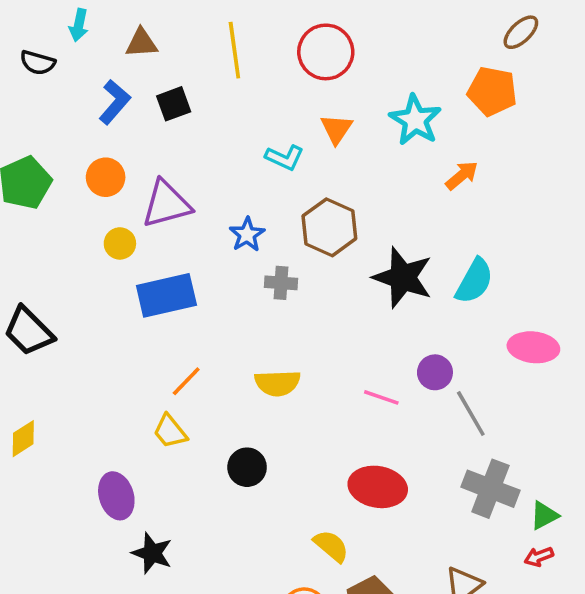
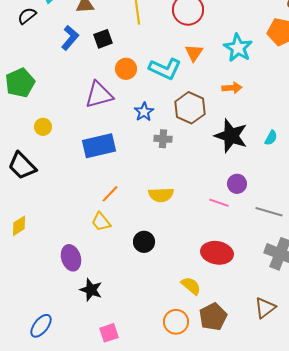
black semicircle: (38, 63) -> (27, 16), turned 126
cyan L-shape: (285, 158) -> (165, 69), size x1.5
orange arrow: (462, 175) -> (232, 88), moved, turned 36
orange circle: (106, 177) -> (126, 69), moved
yellow circle: (120, 243) -> (43, 127), moved
cyan semicircle: (474, 281) -> (271, 138), size x0.6
purple circle: (435, 372) -> (237, 184), moved
gray line: (471, 414) -> (269, 212), turned -44

